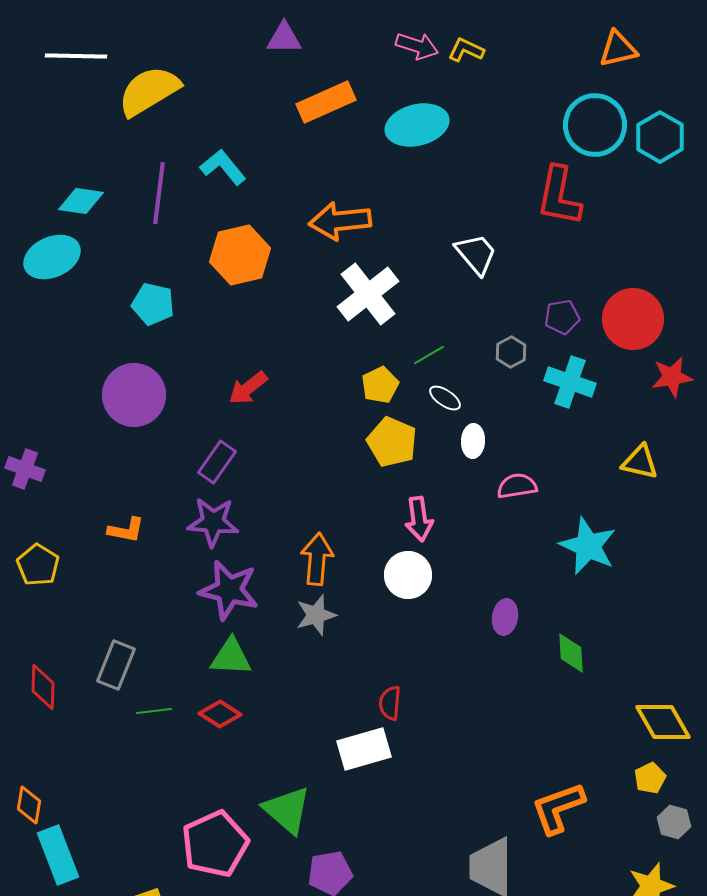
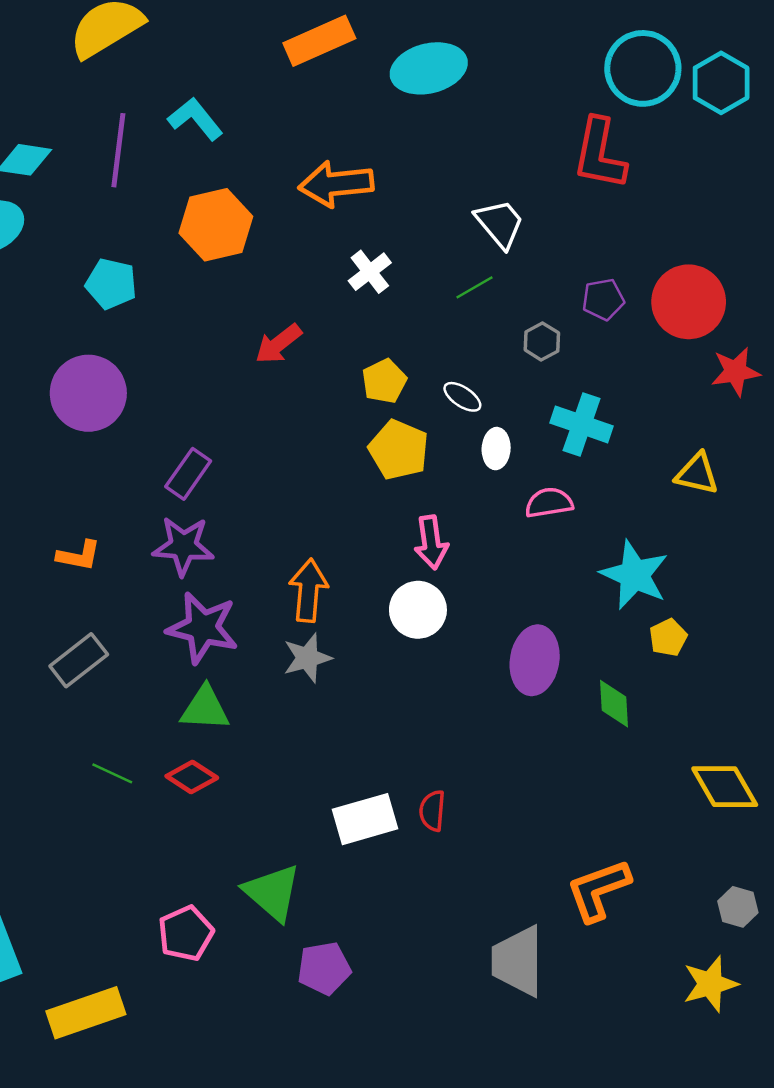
white cross: (368, 294) -> (370, 272), size x0.6
green line: (429, 355) -> (474, 287), moved
cyan cross: (570, 382) -> (582, 424), moved
red arrow: (248, 388) -> (278, 344), moved
purple ellipse: (505, 617) -> (535, 660), size x1.6
gray rectangle: (116, 665) -> (79, 660), moved, turned 30
red semicircle: (390, 703) -> (432, 811), moved
green line: (154, 711) -> (112, 773), turned 32
yellow pentagon: (650, 778) -> (668, 637), moved
pink pentagon: (215, 844) -> (186, 933), size x0.7

